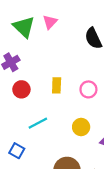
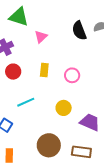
pink triangle: (50, 22) -> (41, 37), moved
green triangle: (24, 27) -> (19, 17), turned -30

